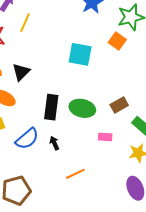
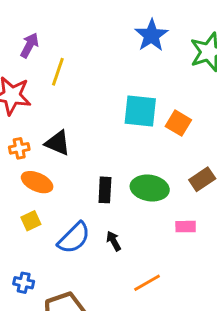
orange square: (117, 41) -> (178, 123), moved
black triangle: (21, 72) -> (58, 143), turned -48
black rectangle: (51, 107) -> (105, 190), size x0.7

